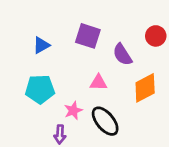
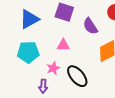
blue triangle: (41, 45) -> (29, 19), size x1.5
pink triangle: (99, 83) -> (63, 45), moved

